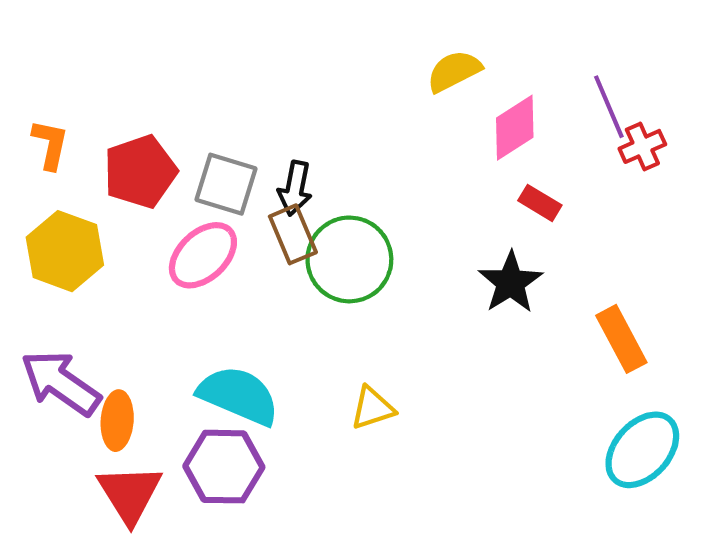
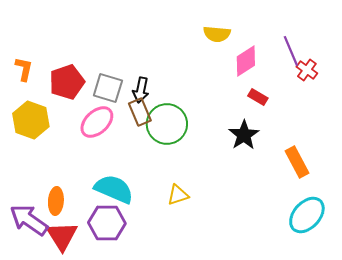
yellow semicircle: (454, 71) -> (217, 34), turned -148
red cross: (642, 146) -> (307, 70), turned -30
purple arrow: (61, 383) -> (29, 220), moved

